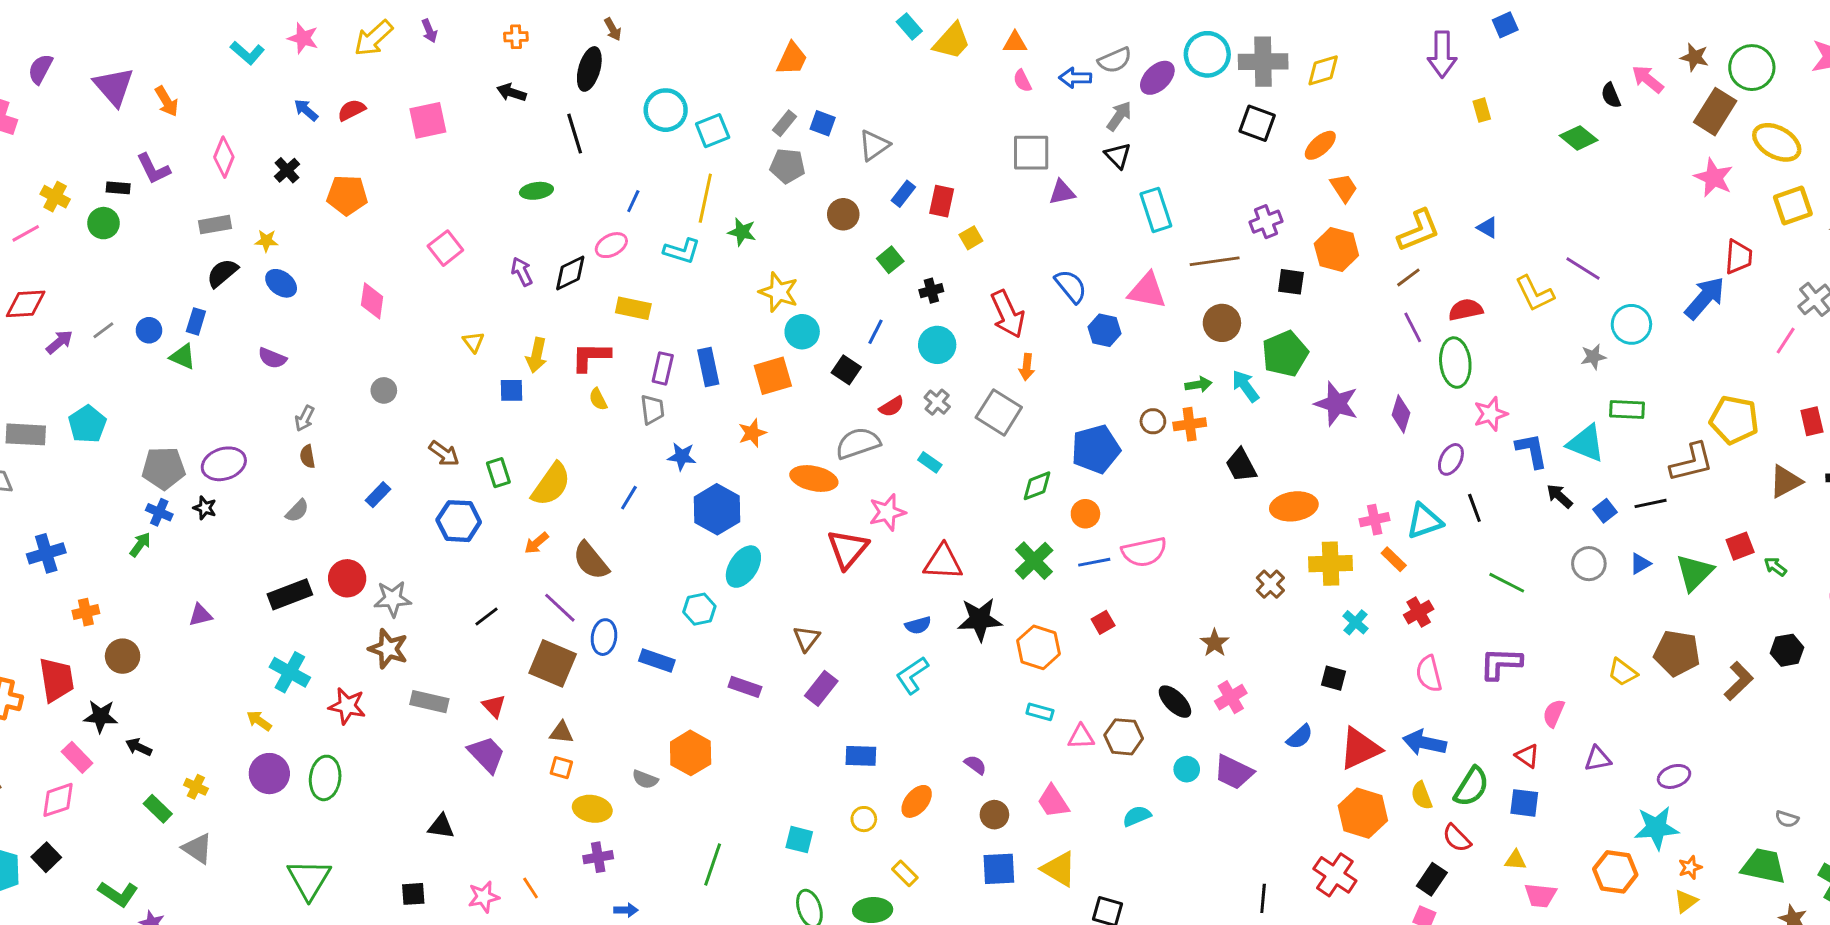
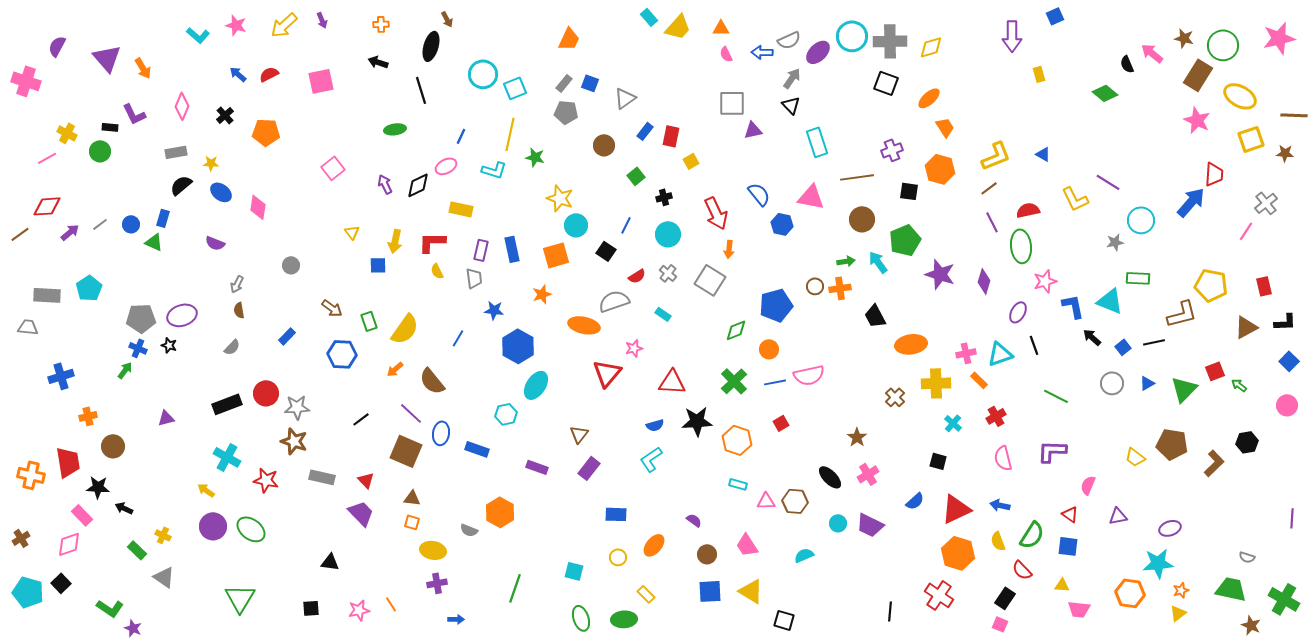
pink diamond: (372, 301) -> (258, 207), moved
pink star: (887, 512) -> (634, 348), size x0.7
blue arrow: (1424, 743) -> (1000, 505), size x0.7
green ellipse: (325, 778) -> (251, 529), turned -60

